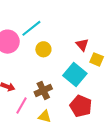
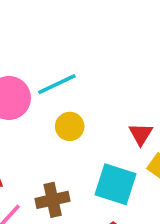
cyan square: (75, 74) -> (116, 184), turned -35

